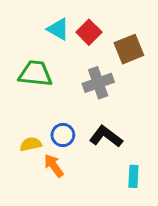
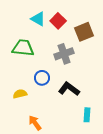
blue circle: (63, 135) -> (42, 78), moved
orange arrow: (54, 166) -> (35, 123), moved

